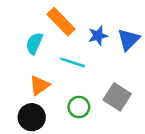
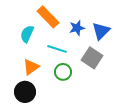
gray square: (117, 97) -> (92, 58), moved
green circle: (79, 107) -> (63, 72), moved

